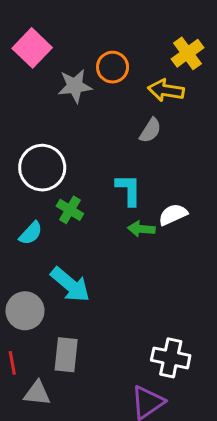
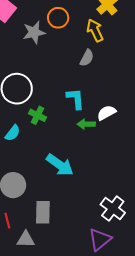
yellow arrow: (166, 90) -> (95, 30), turned 60
cyan arrow: (70, 285) -> (60, 165), moved
white cross: (171, 358) -> (113, 209), turned 30

